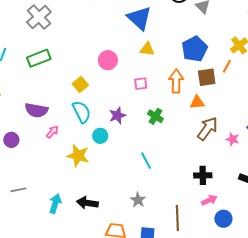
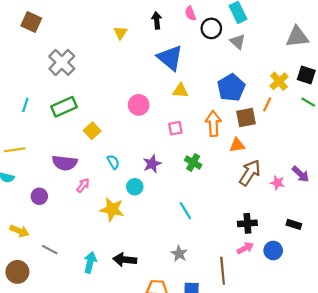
yellow square: (80, 85) -> (92, 131), moved
cyan semicircle: (82, 112) -> (113, 162), size x0.6
gray line: (18, 190) -> (50, 250), turned 42
pink arrow: (209, 200) -> (245, 248), moved
blue circle: (223, 219) -> (273, 250), moved

